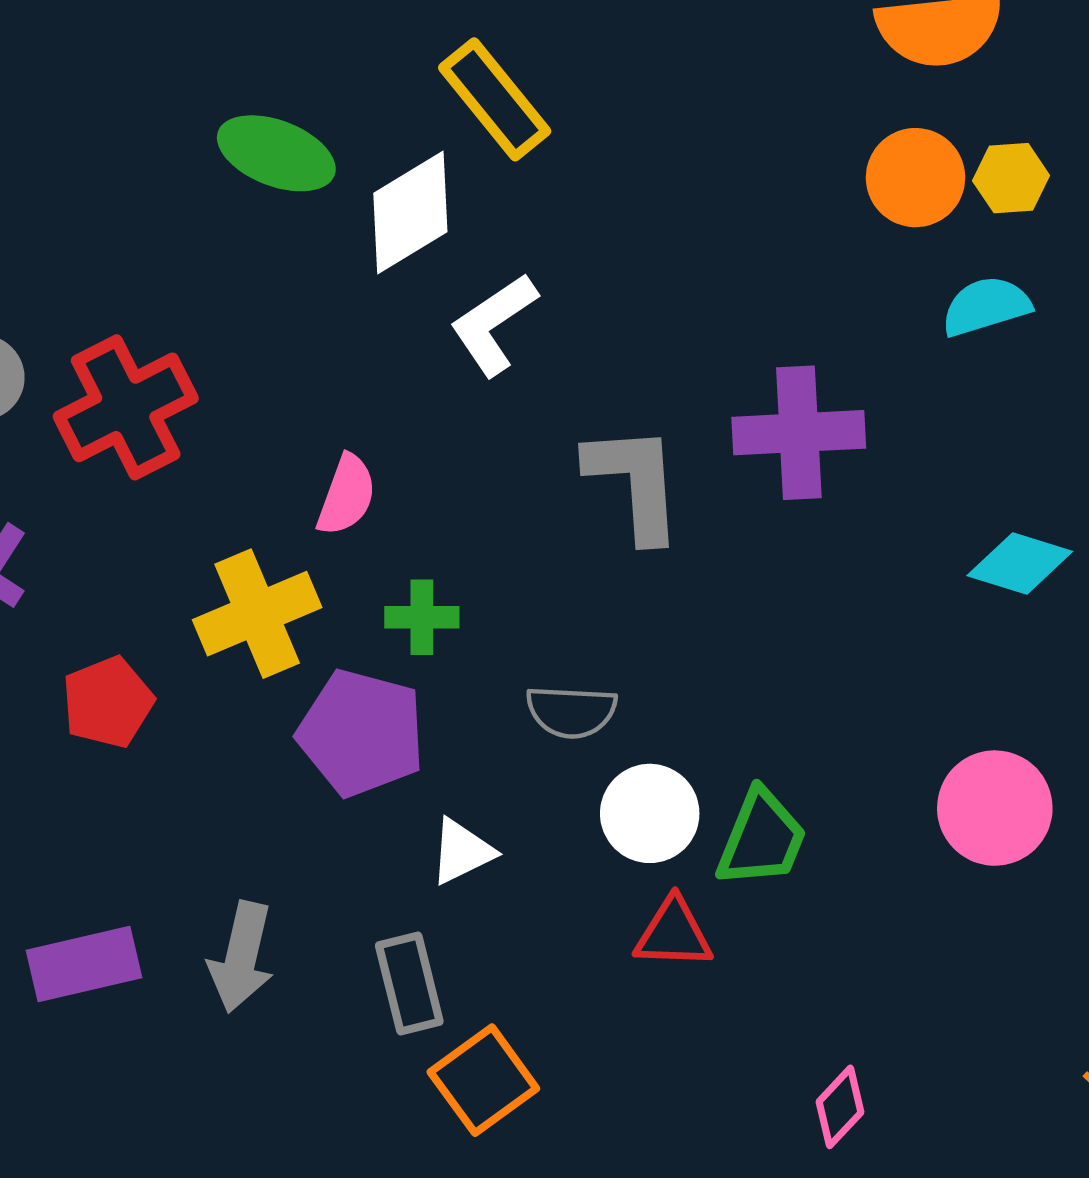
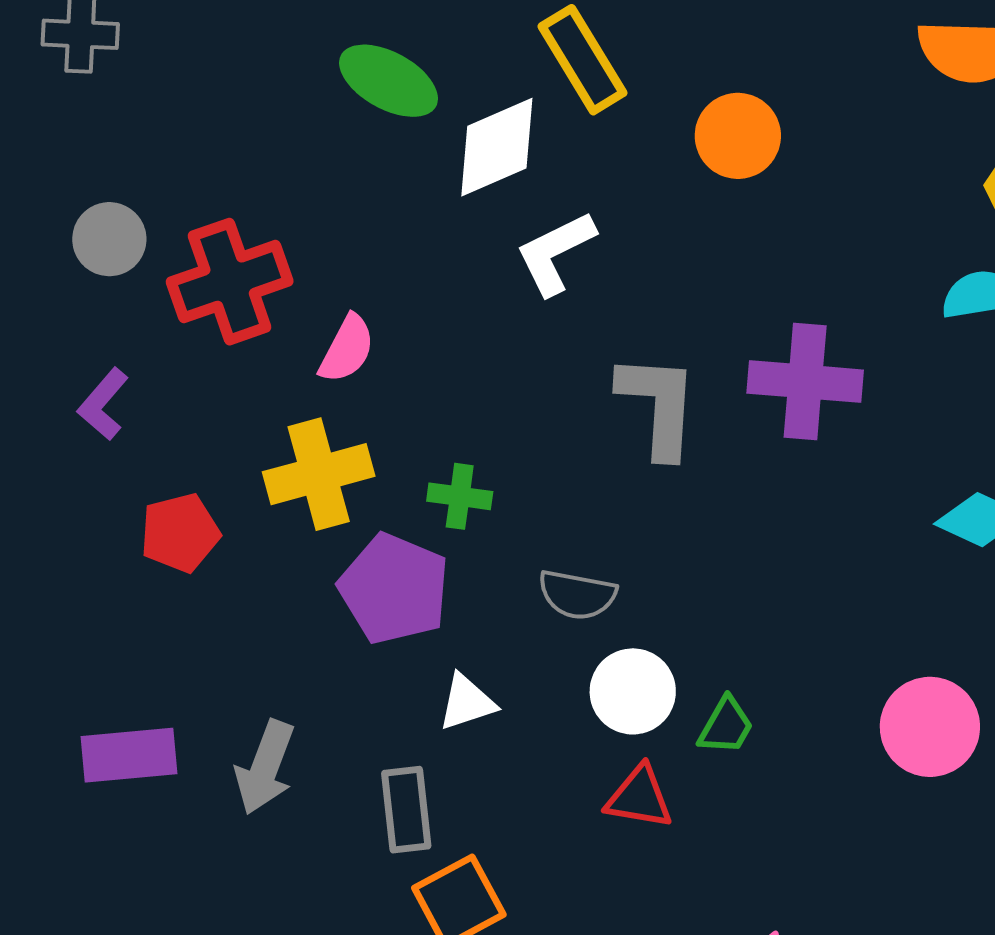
orange circle: (916, 178) -> (738, 136), moved
pink semicircle: (346, 495) -> (347, 349), moved
green trapezoid: (762, 838) -> (726, 726), size x0.7

